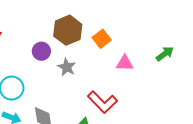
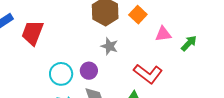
purple circle: (41, 51) -> (89, 71), moved
green arrow: (165, 54) -> (189, 43), moved

